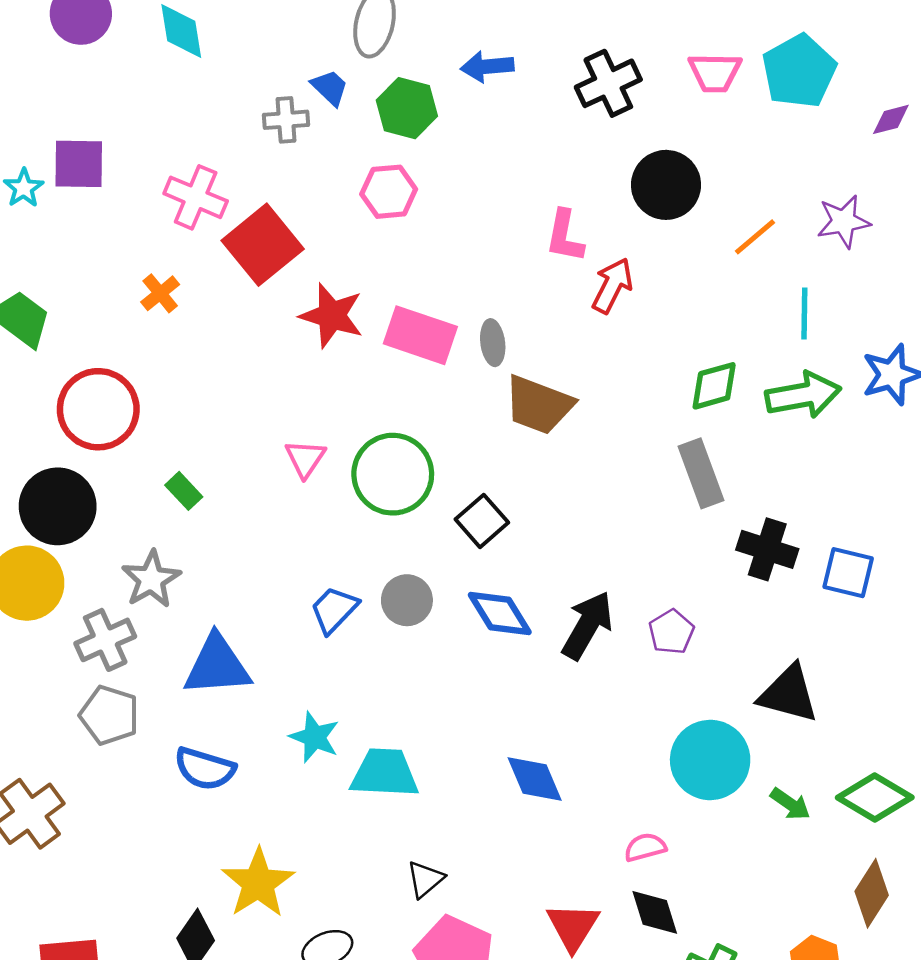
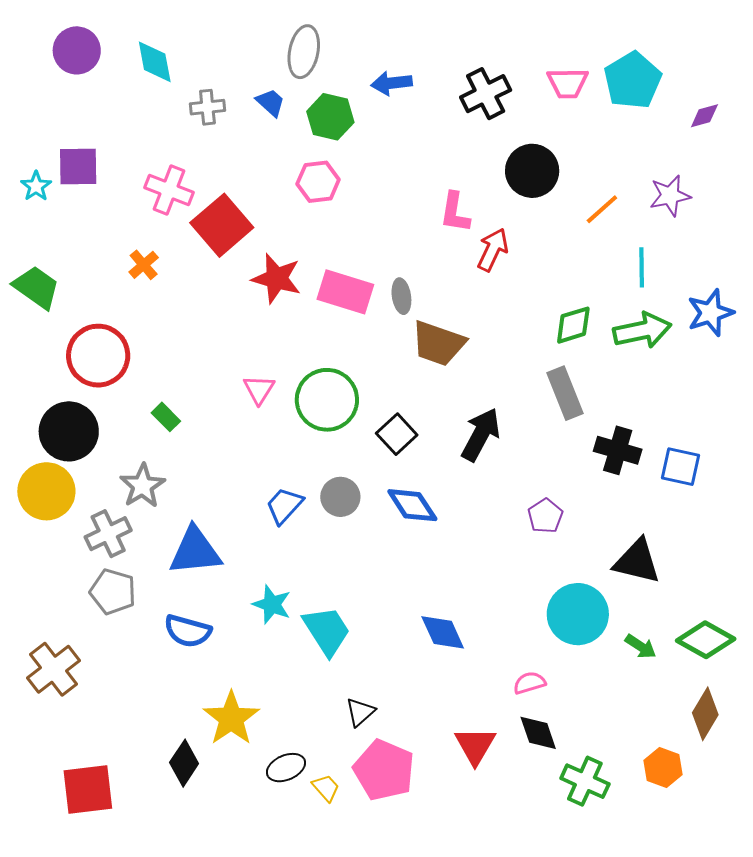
gray cross: (286, 120) -> (207, 107), moved
black arrow: (587, 625) -> (481, 435), moved
cyan trapezoid: (385, 773) -> (327, 631), turned 56

